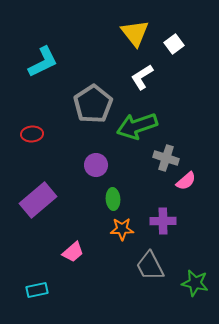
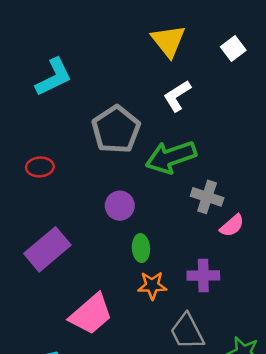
white square: (174, 44) -> (233, 48), moved
pink trapezoid: (73, 252) -> (91, 314), size x1.6

